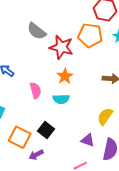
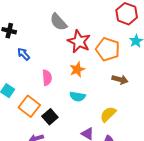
orange pentagon: (90, 35) -> (108, 49), moved
cyan semicircle: (61, 99) -> (78, 96), moved
orange square: (20, 137) -> (29, 106), moved

